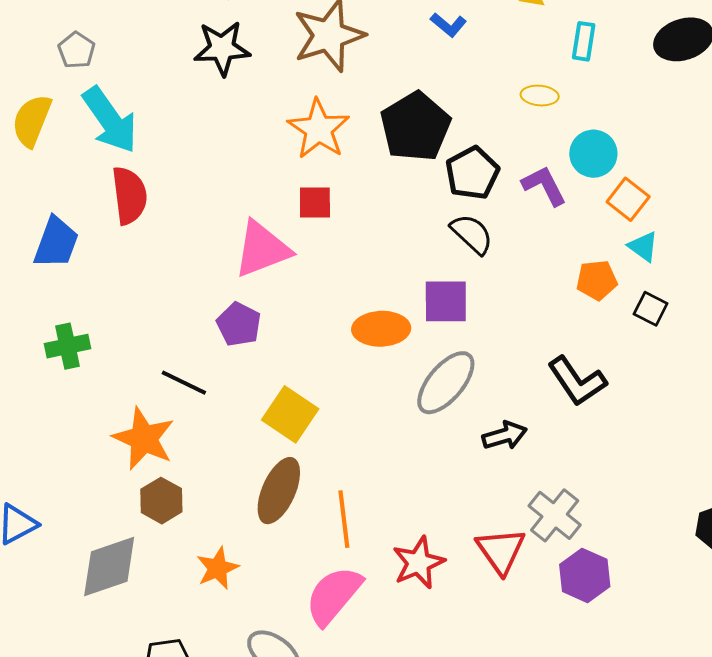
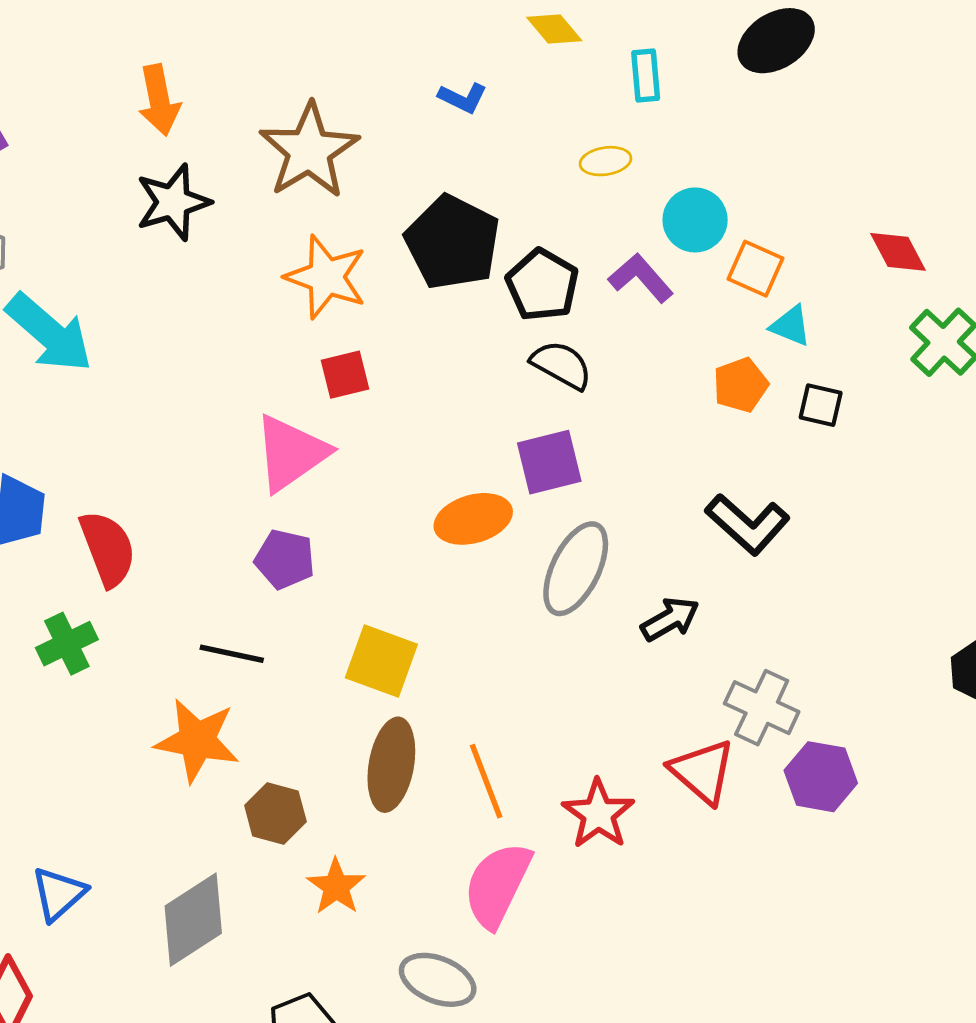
red semicircle: (129, 195) -> (108, 549), moved
brown hexagon: (161, 501) -> (275, 814), moved

